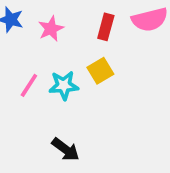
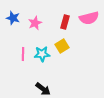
pink line: (29, 85) -> (23, 54), turned -32

